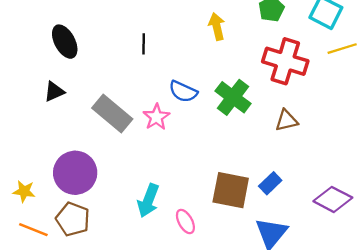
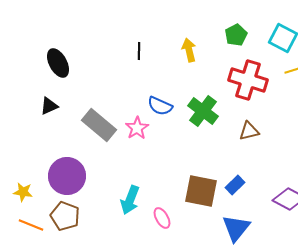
black line: (144, 44) -> (139, 51), moved

